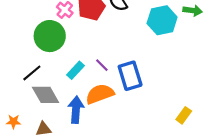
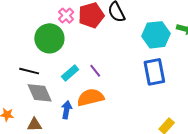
black line: (32, 73) -> (29, 71), turned 48
blue rectangle: (130, 76) -> (154, 72), moved
blue arrow: (76, 110) -> (67, 110), size x0.7

